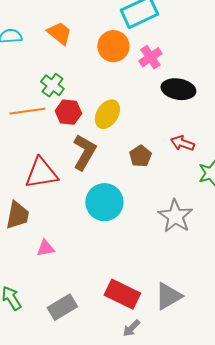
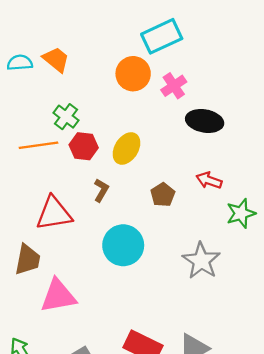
orange trapezoid: (59, 33) -> (56, 59), moved
brown L-shape: (84, 152) -> (101, 190), size x0.6
pink triangle: (45, 248) -> (58, 296), size x1.8

